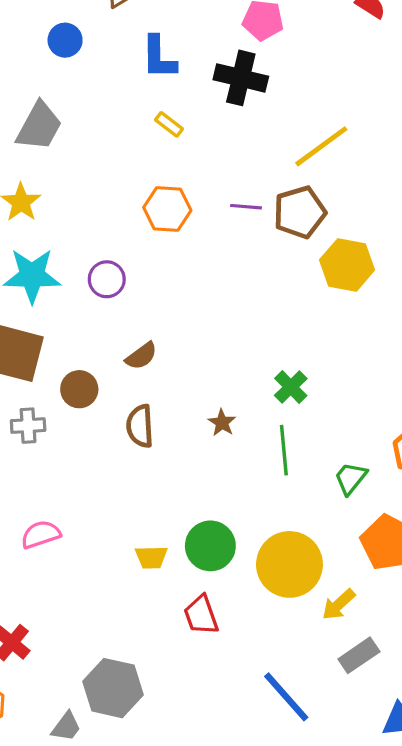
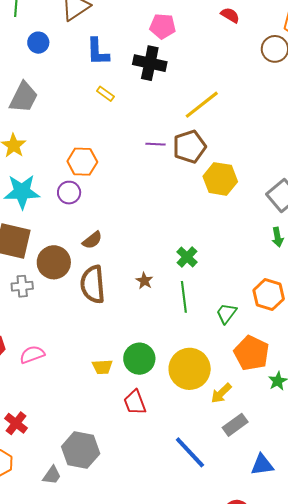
orange hexagon: (167, 209) -> (82, 162), moved
brown circle: (79, 389) -> (54, 262), size x1.4
brown semicircle: (140, 426) -> (93, 284), size x1.4

